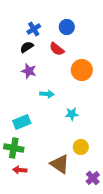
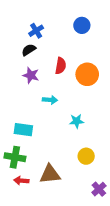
blue circle: (67, 27) -> (82, 25), moved
red semicircle: (57, 49) -> (61, 66), moved, turned -119
cyan rectangle: (22, 122) -> (23, 130), turned 30
brown triangle: (60, 164) -> (50, 174), moved, turned -40

